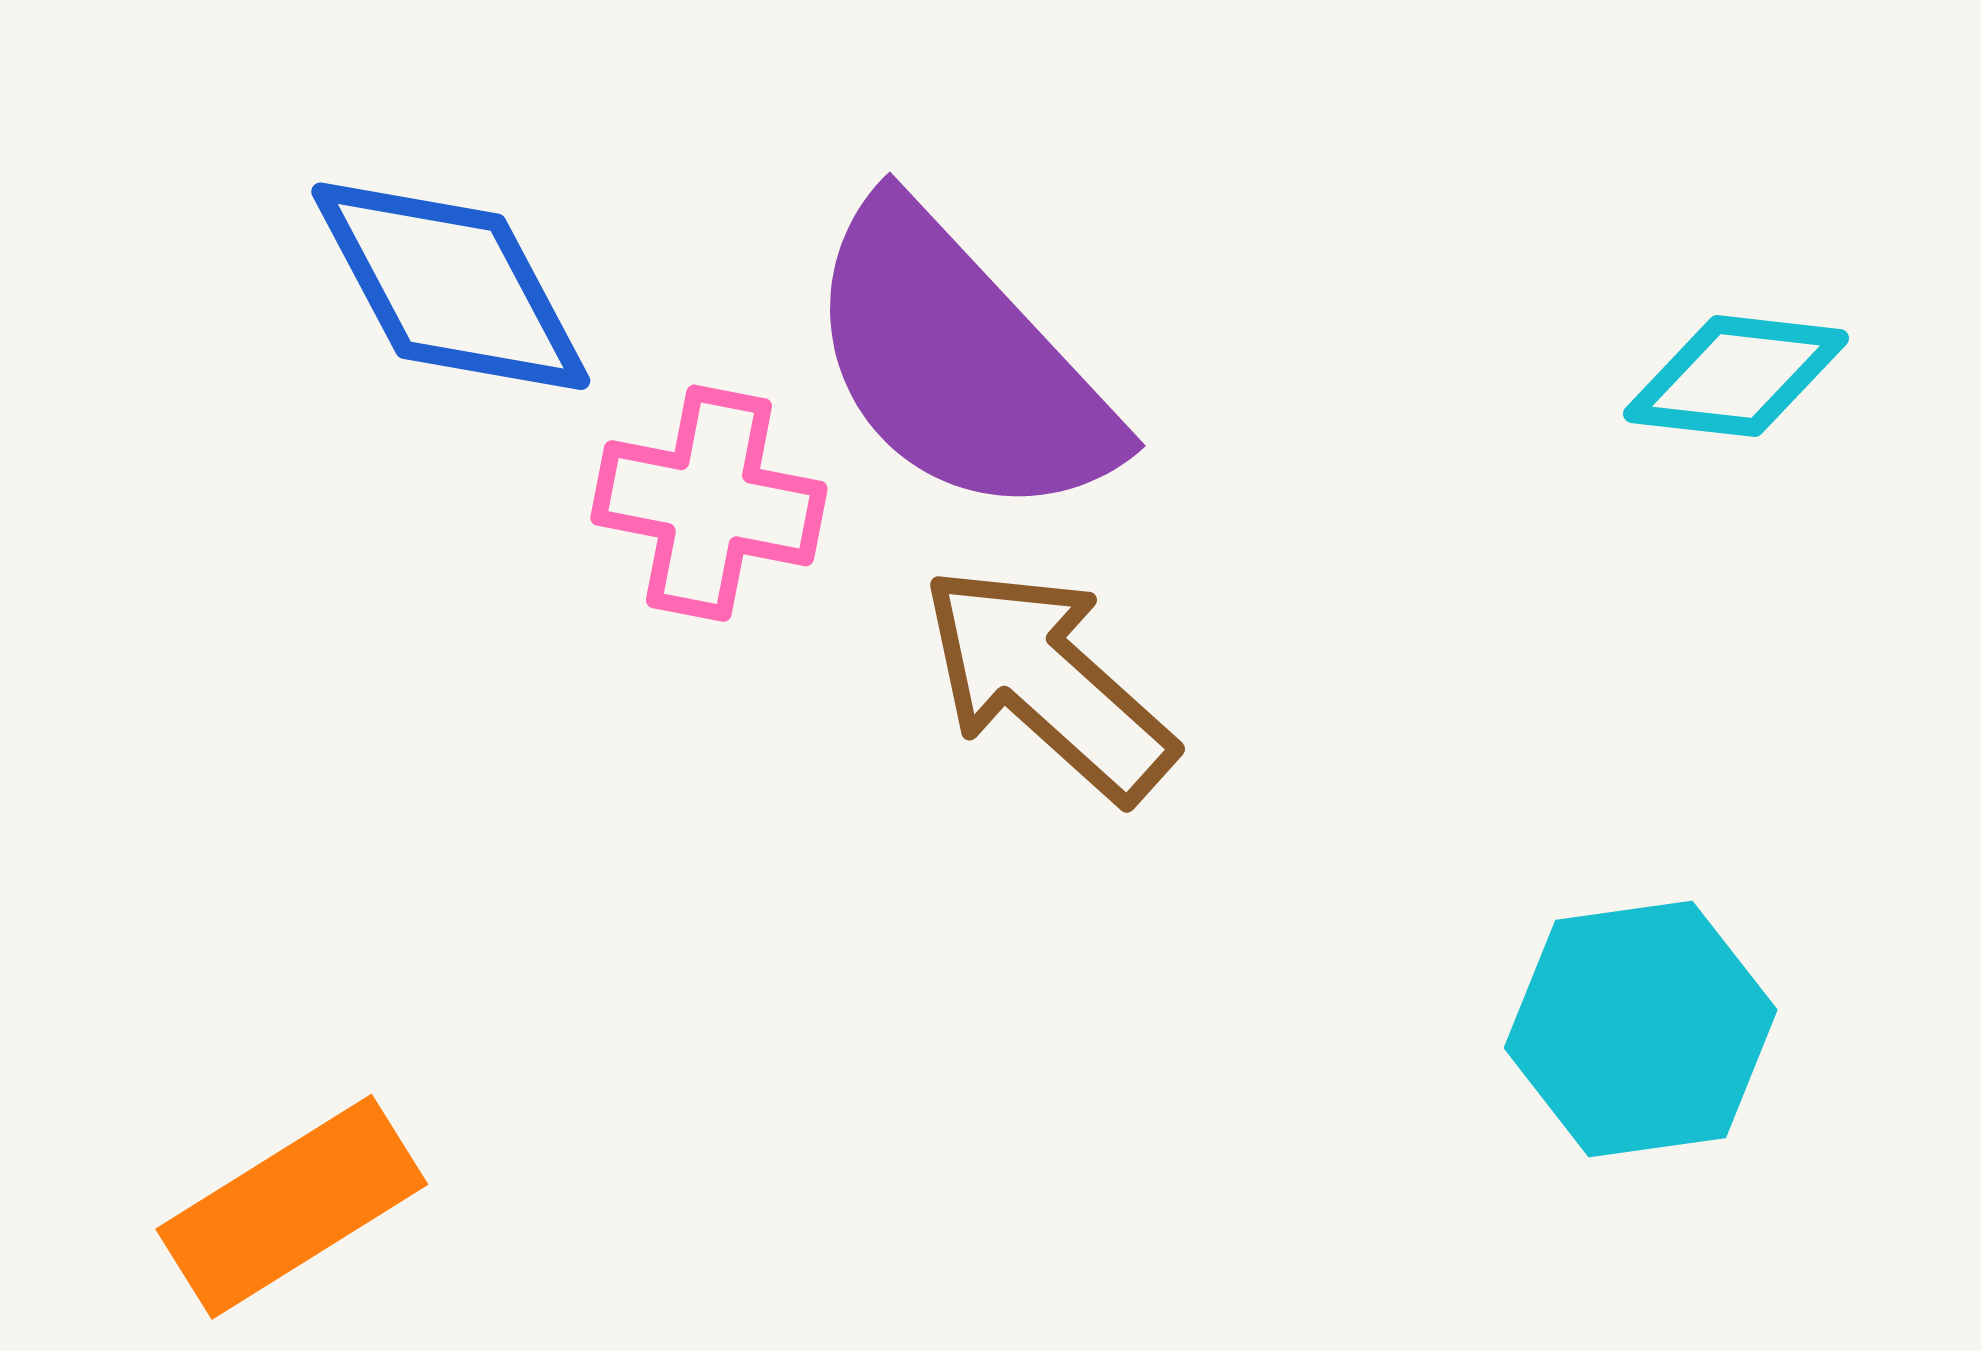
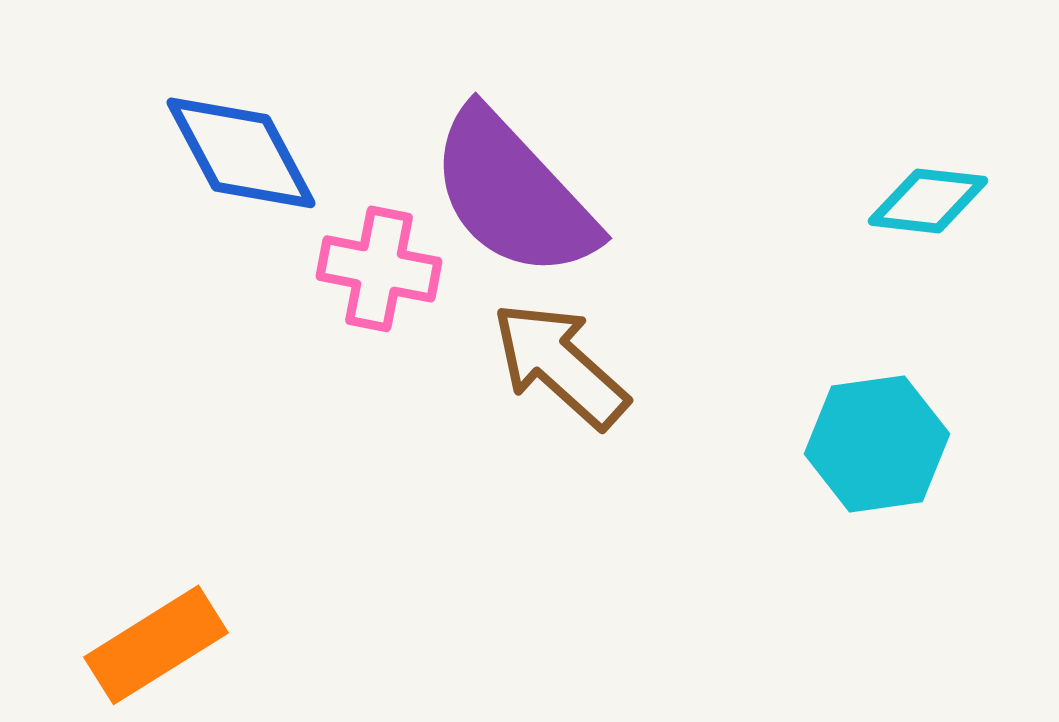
cyan hexagon: (1641, 1029) -> (877, 444), moved

